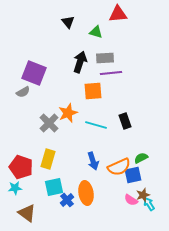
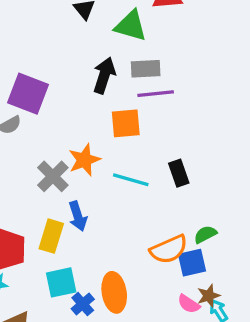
green triangle: (96, 32) -> (131, 26), size x1.5
blue arrow: (93, 161) -> (78, 216), moved

